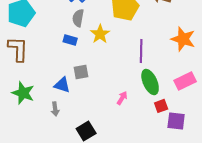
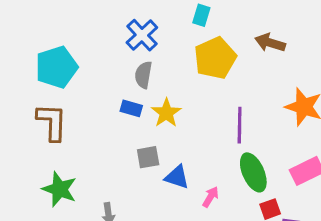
yellow star: (100, 34) -> (166, 113), moved
blue triangle: (62, 85) -> (177, 177), moved

